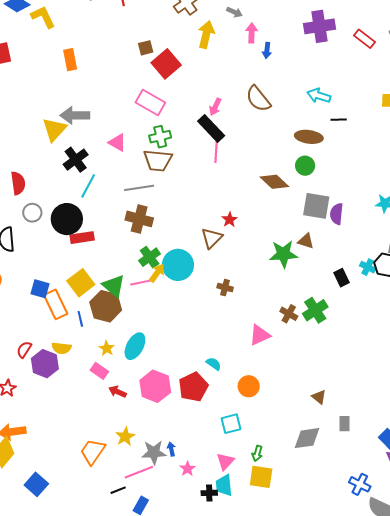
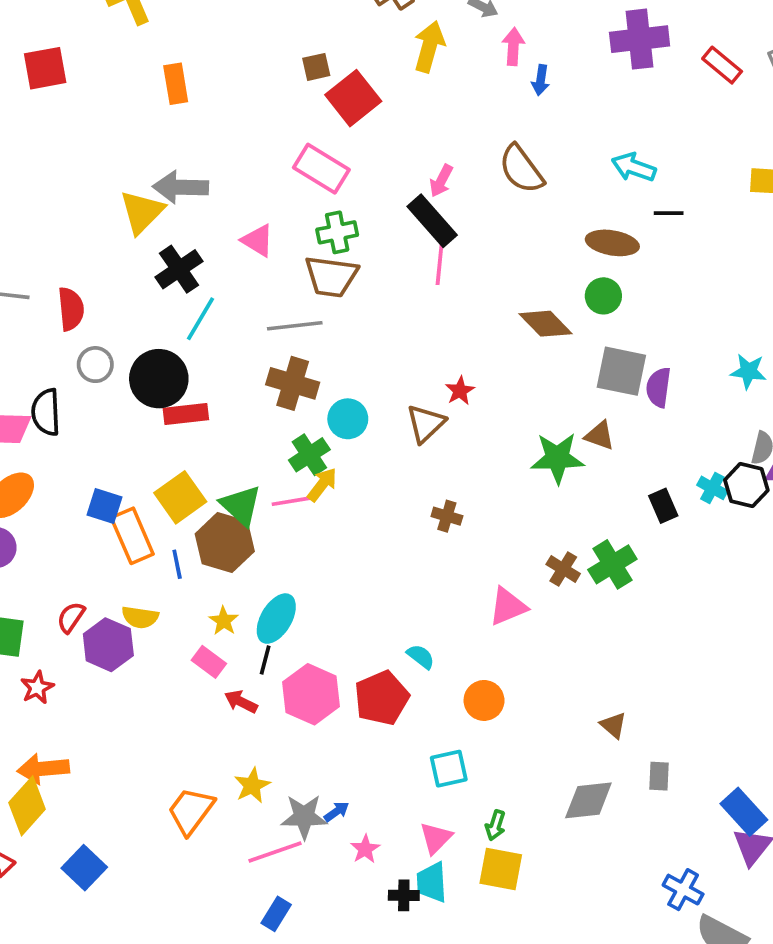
cyan circle: (178, 265) -> (348, 419), moved, size x0.7
blue arrow: (171, 449) -> (336, 812), turned 64
black line: (118, 490) -> (265, 660), moved, turned -56

